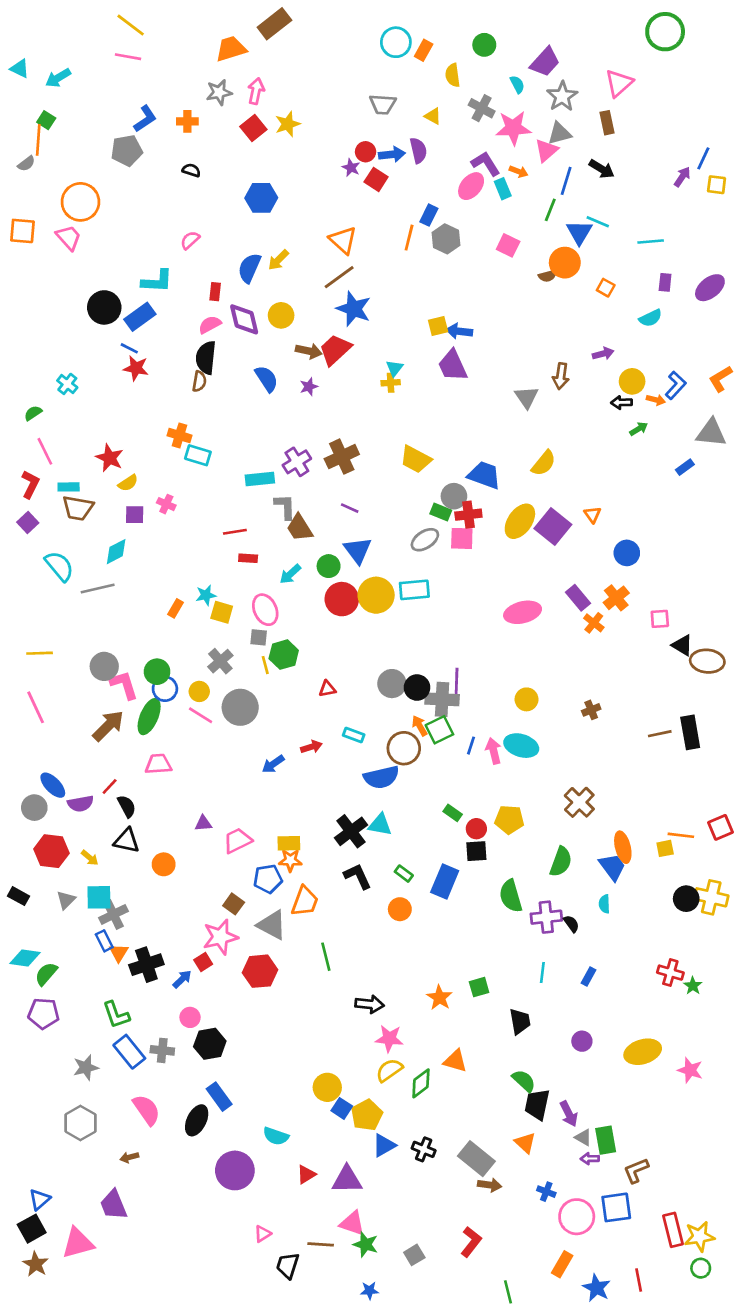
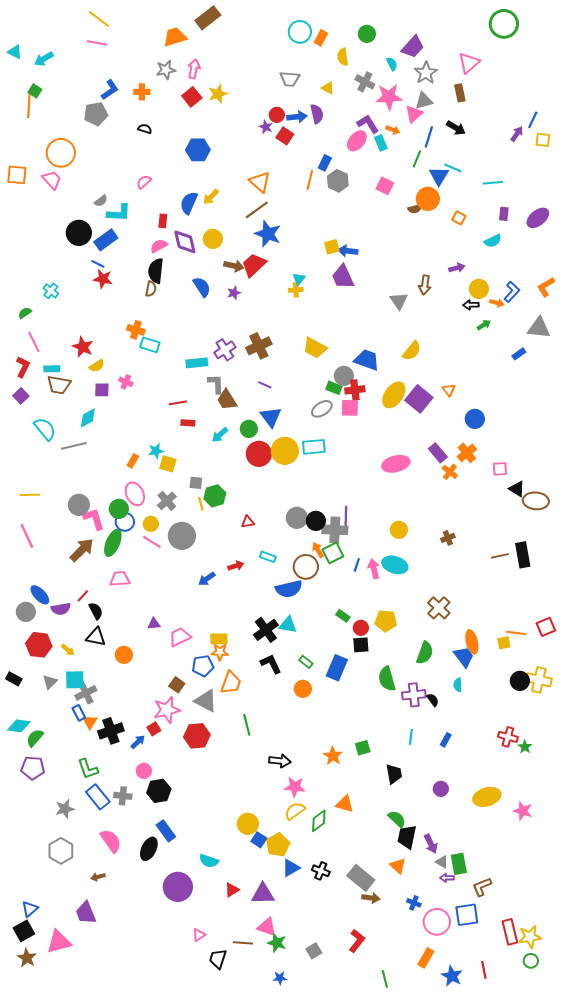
gray semicircle: (26, 164) -> (101, 201), moved
pink ellipse: (265, 610) -> (135, 494), moved

